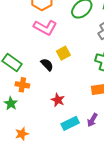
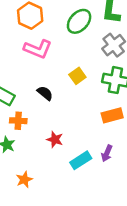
yellow square: (63, 53) -> (77, 76), moved
red star: (58, 100) -> (55, 139), moved

